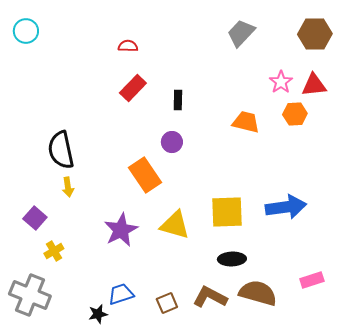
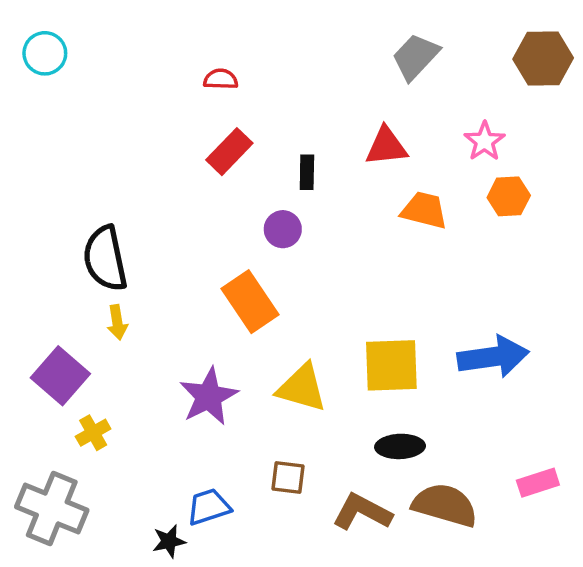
red triangle: (314, 85) -> (386, 146), moved
purple circle: (172, 142) -> (283, 229), moved
purple square: (35, 218) -> (60, 376), size x1.4
brown square: (167, 303) -> (288, 477), moved, turned 30

